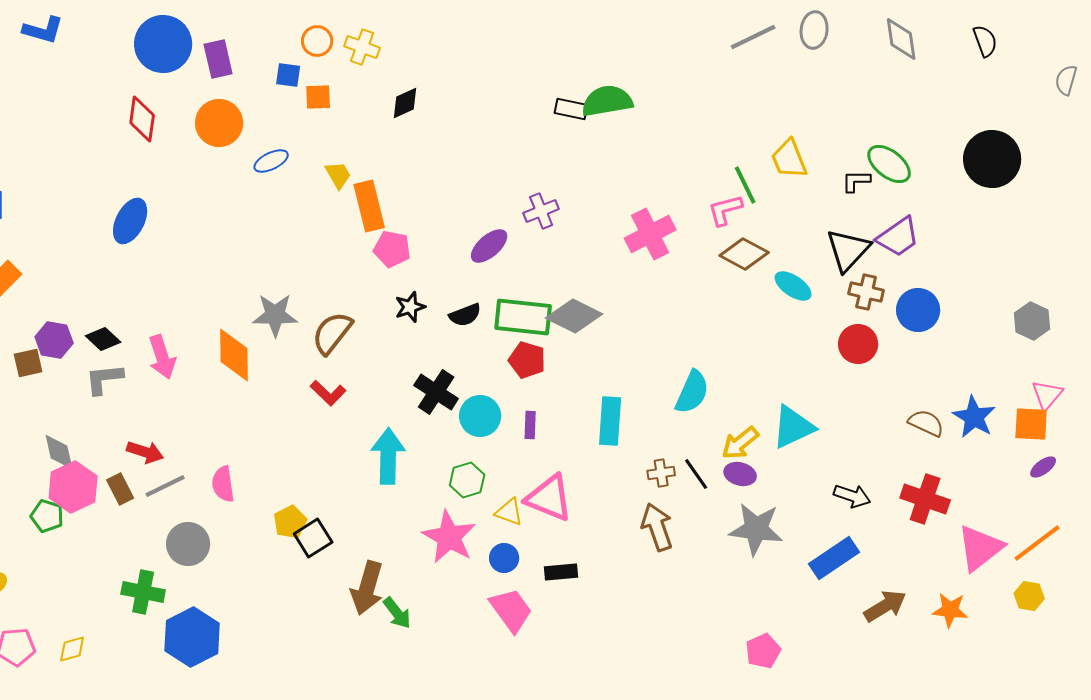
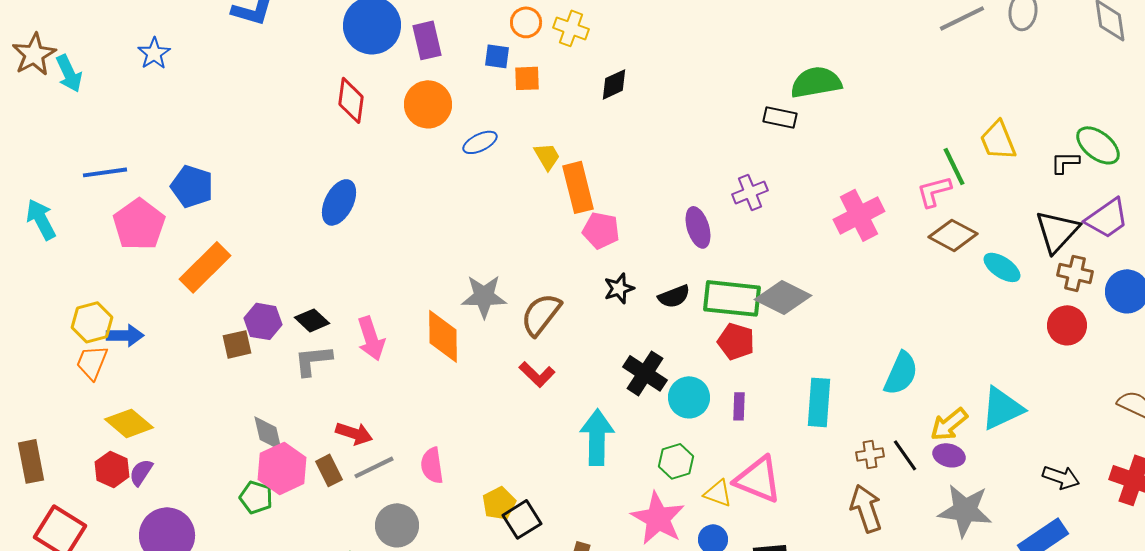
black rectangle: (571, 109) -> (780, 117), moved
purple ellipse: (489, 246) -> (698, 227), turned -66

